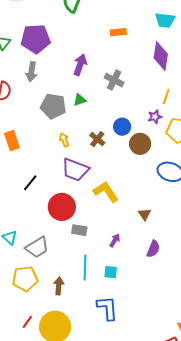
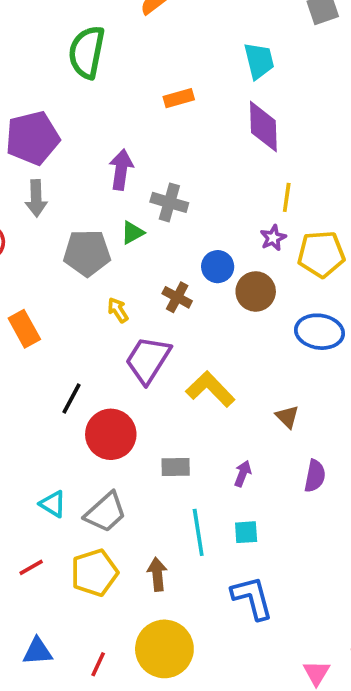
cyan trapezoid: (165, 20) -> (259, 61), turned -100
gray cross: (114, 80) -> (169, 202), moved
purple trapezoid: (75, 170) -> (148, 360), turned 112
red circle: (62, 207) -> (111, 434), moved
red line: (27, 322) -> (98, 664), moved

